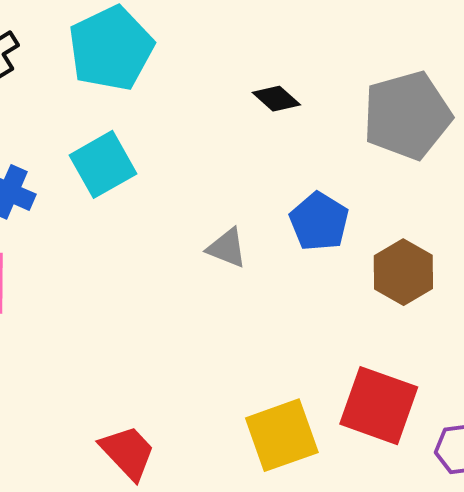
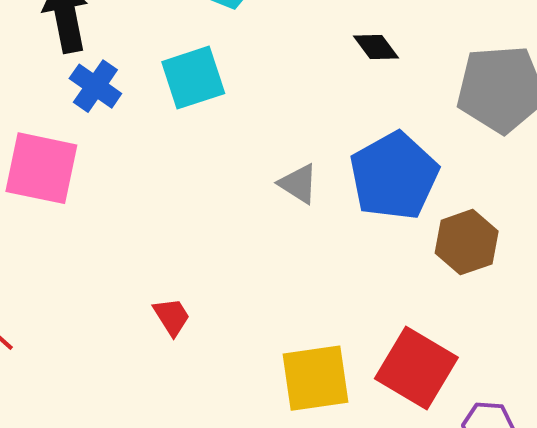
blue pentagon: (319, 222) -> (394, 176), size x1.5
red trapezoid: (128, 452) -> (172, 317), moved, size x0.7

